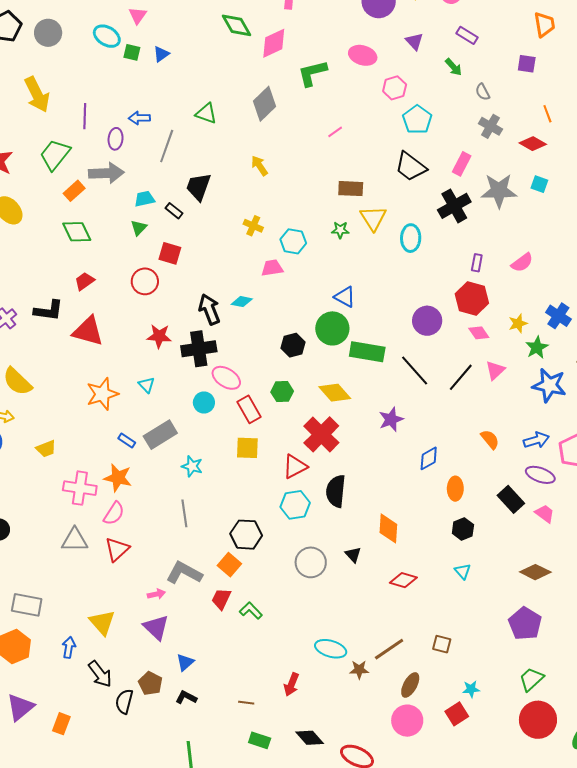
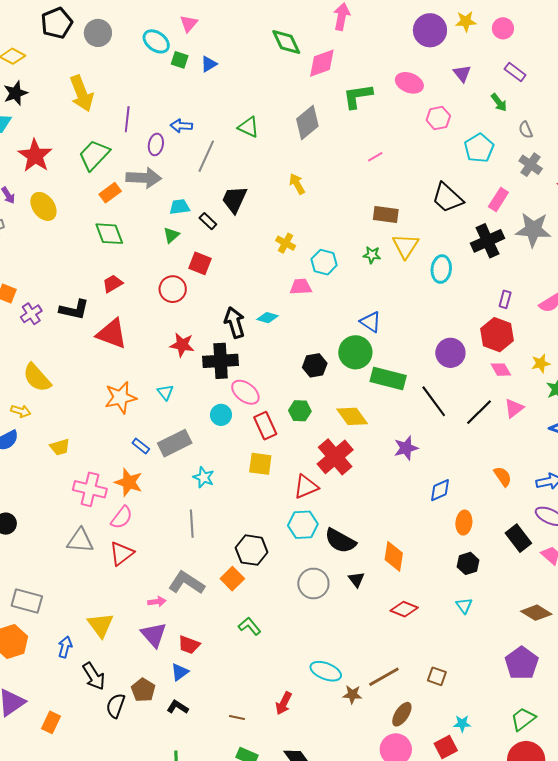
cyan pentagon: (417, 120) -> (479, 148), moved
black semicircle: (336, 491) -> (340, 541), moved, turned -72
red trapezoid: (221, 599) -> (189, 645), moved, turned -100

